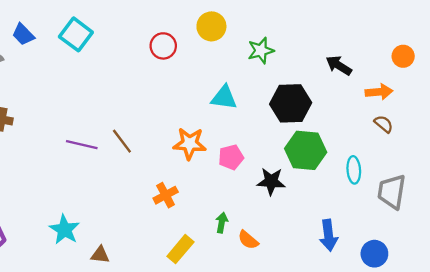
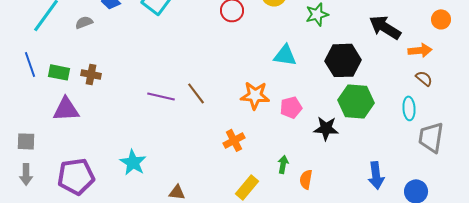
black arrow: (339, 65) -> (385, 27), size x1.4
cyan ellipse: (354, 170) -> (409, 108), moved
cyan star: (64, 230) -> (133, 162), moved
orange semicircle: (248, 240) -> (306, 179), turned 60

